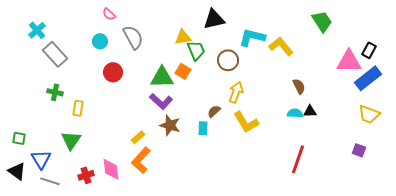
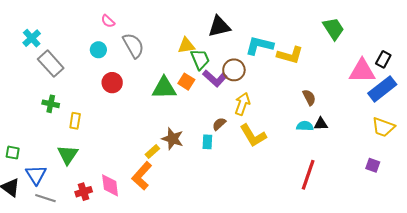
yellow L-shape: (281, 46) -> (290, 55), turned 145
purple L-shape: (161, 101) -> (215, 78), moved
yellow rectangle: (138, 137) -> (152, 151), moved

